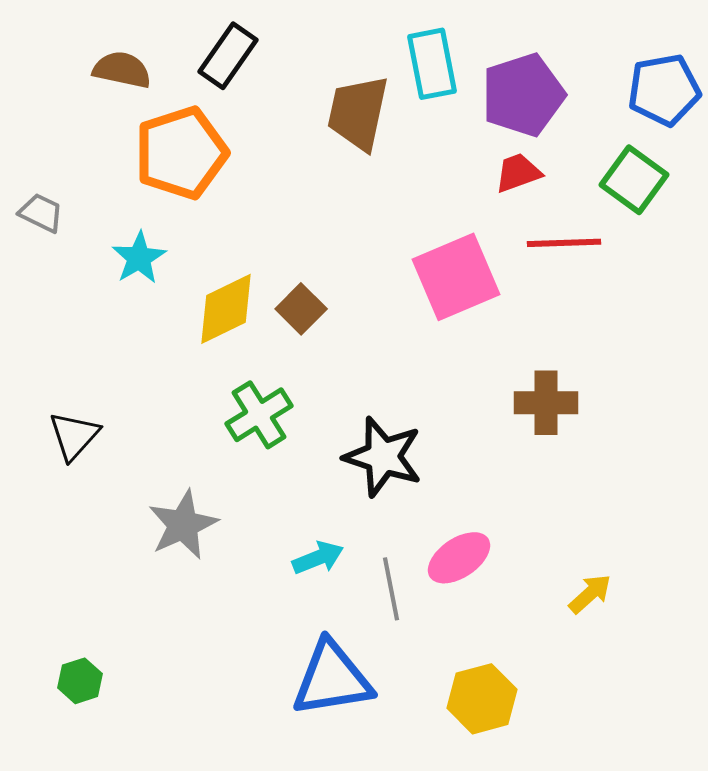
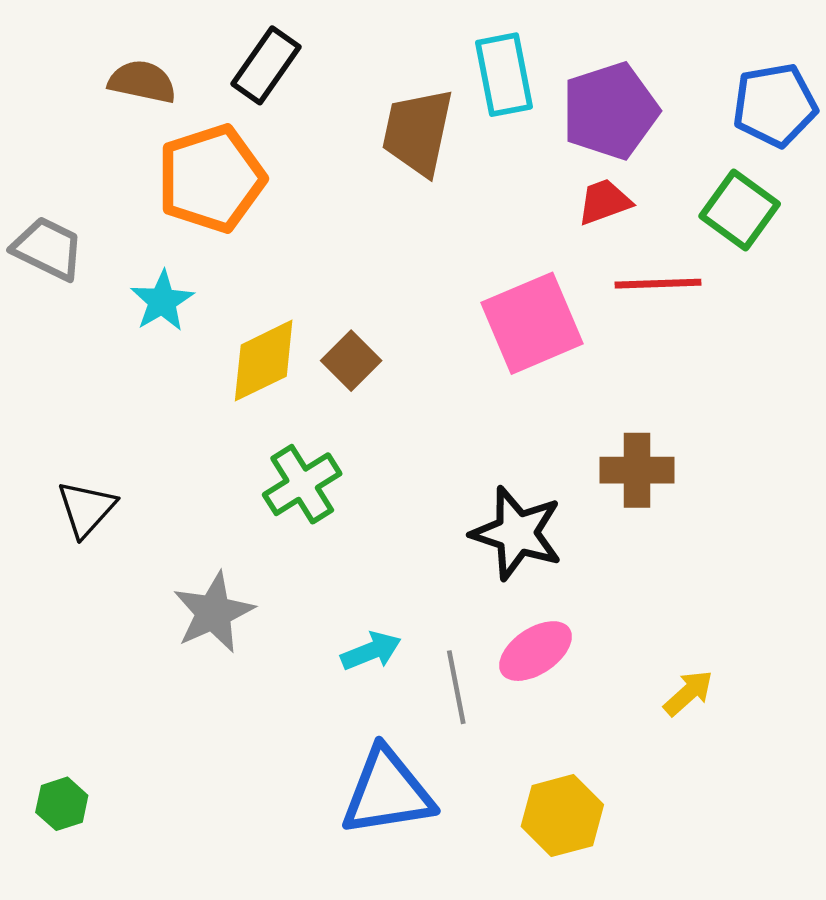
gray trapezoid: (41, 213) -> (48, 249), size x1.4
black star: (383, 457) -> (517, 533), moved
green hexagon: (80, 681) -> (62, 804), moved

